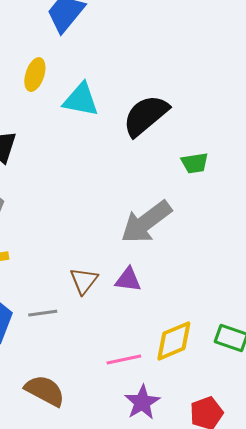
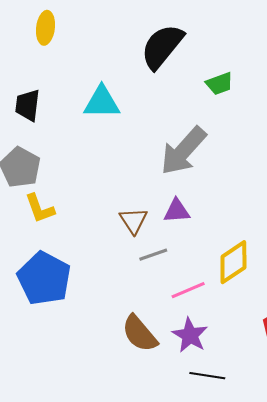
cyan triangle: (81, 100) -> (102, 102), moved
gray line: (43, 313) -> (153, 255), moved
brown semicircle: (45, 391) -> (140, 334), moved, turned -147
purple star: (142, 402) -> (190, 335), moved

